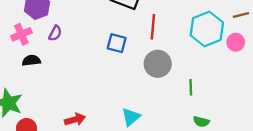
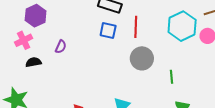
purple semicircle: (55, 33) -> (61, 47), moved
blue square: (117, 43) -> (108, 31), moved

